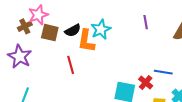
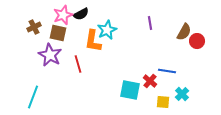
pink star: (38, 15) -> (63, 15), moved
black semicircle: (73, 30) -> (81, 14), moved
purple star: (20, 56) -> (50, 55), moved

